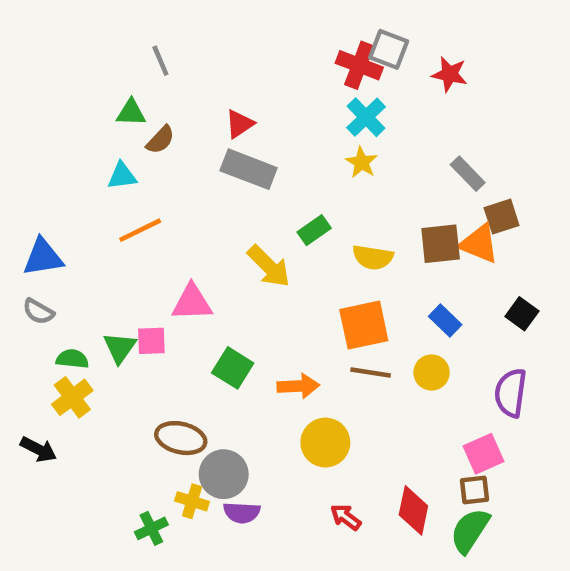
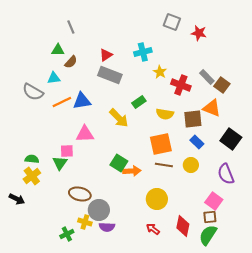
red cross: (359, 65) -> (181, 85), moved
cyan cross: (366, 117) -> (143, 52), moved, turned 30
brown square: (502, 217) -> (222, 85), moved, turned -35
brown square: (441, 244) -> (193, 119), moved
blue triangle: (43, 257) -> (82, 101), moved
gray semicircle: (38, 311) -> (33, 92), moved, size x1.5
black square: (522, 314) -> (231, 139), size x1.5
green triangle: (120, 348) -> (60, 163), moved
green square: (233, 368) -> (119, 163), moved
purple semicircle: (511, 393) -> (226, 174), turned -30
yellow circle: (325, 443) -> (157, 199), moved
pink square: (484, 454) -> (214, 201), turned -30

